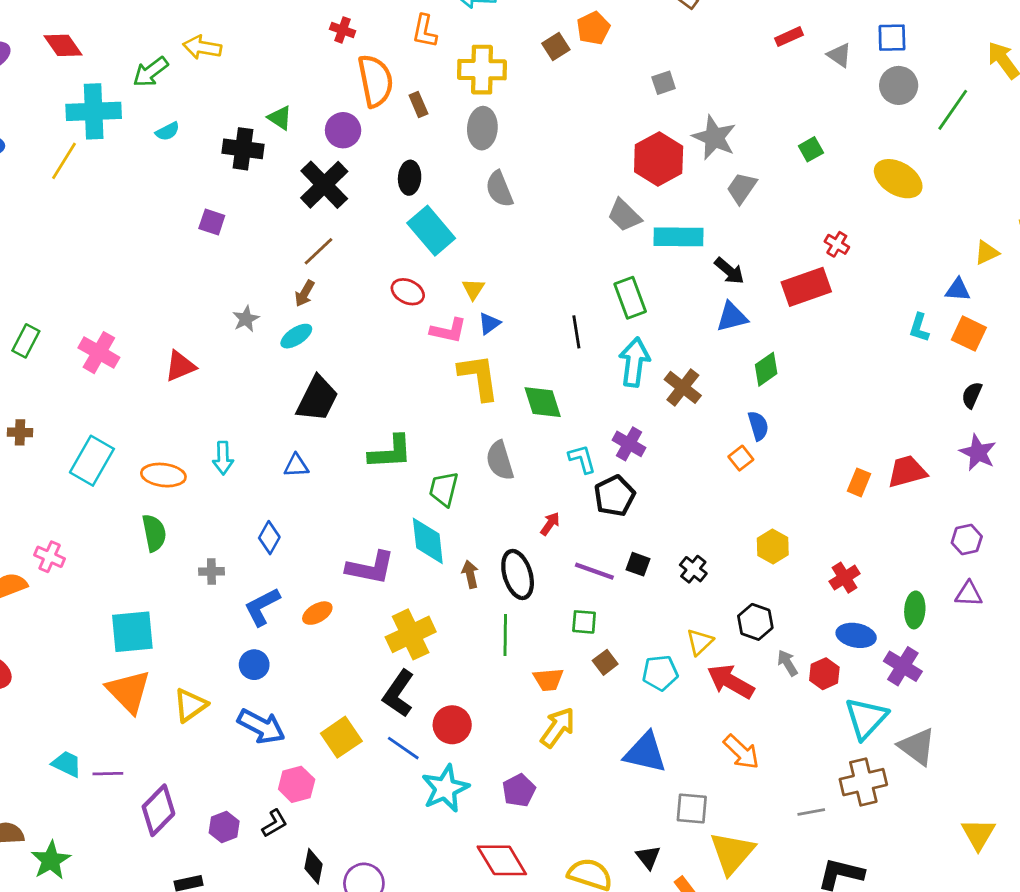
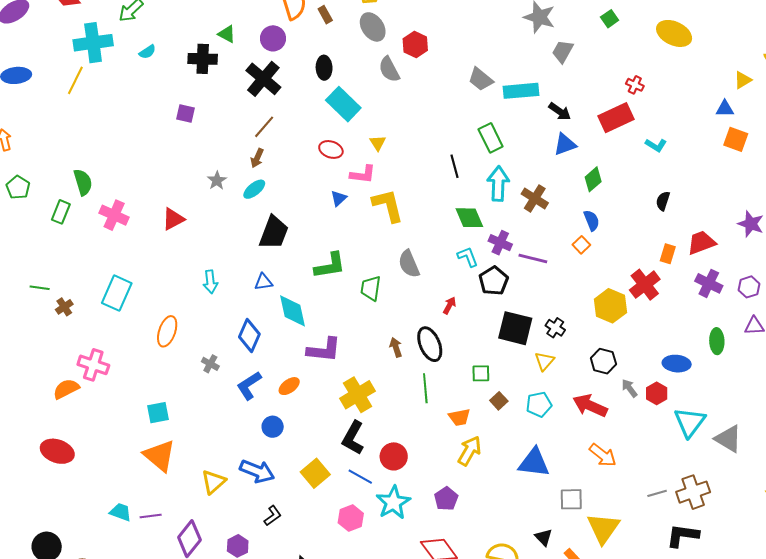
gray ellipse: (482, 128) -> (373, 27), turned -32
red hexagon: (659, 159) -> (415, 44), moved, size x0.7
blue triangle: (489, 323) -> (339, 198), moved
cyan L-shape: (919, 328) -> (656, 145), moved, turned -70
black semicircle: (972, 395) -> (663, 201), moved
green diamond: (543, 402) -> (469, 218), moved
brown cross: (20, 432) -> (64, 307), moved, turned -30
orange ellipse: (163, 475) -> (167, 331), moved, turned -72
green semicircle: (154, 533) -> (83, 182), moved
blue diamond: (269, 538) -> (249, 335), size x1.4
cyan diamond: (428, 541) -> (293, 311), moved
yellow hexagon: (773, 546) -> (611, 306), size x1.4
pink cross: (50, 557) -> (93, 365), size x1.4
black square: (638, 564) -> (515, 328), size x2.0
gray cross: (211, 571) -> (210, 364), turned 36
purple line: (594, 571) -> (533, 259), moved
red cross: (845, 578) -> (645, 285), moved, size x1.4
cyan square: (132, 632) -> (158, 413), size x0.7
yellow triangle: (700, 642) -> (544, 361), moved
blue circle: (254, 665) -> (273, 427), moved
purple cross: (903, 666) -> (709, 283), moved
yellow triangle: (190, 705) -> (213, 482), moved
brown cross: (863, 782) -> (693, 492), moved
pink hexagon: (297, 784) -> (351, 518), moved
black L-shape: (275, 823) -> (273, 516), moved

